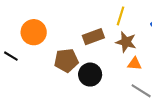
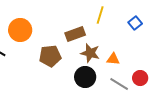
brown star: (126, 42) -> (90, 53), moved
black circle: (90, 75) -> (85, 77), moved

